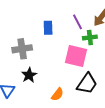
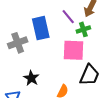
blue rectangle: (48, 28) -> (41, 28), size x1.6
gray cross: (22, 49) -> (18, 43), moved

